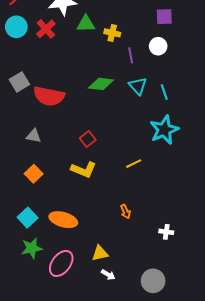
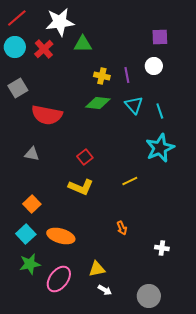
yellow cross: (112, 33) -> (102, 76), moved
gray square: (19, 82) -> (18, 88), moved
orange square: (34, 174) -> (32, 204), moved

